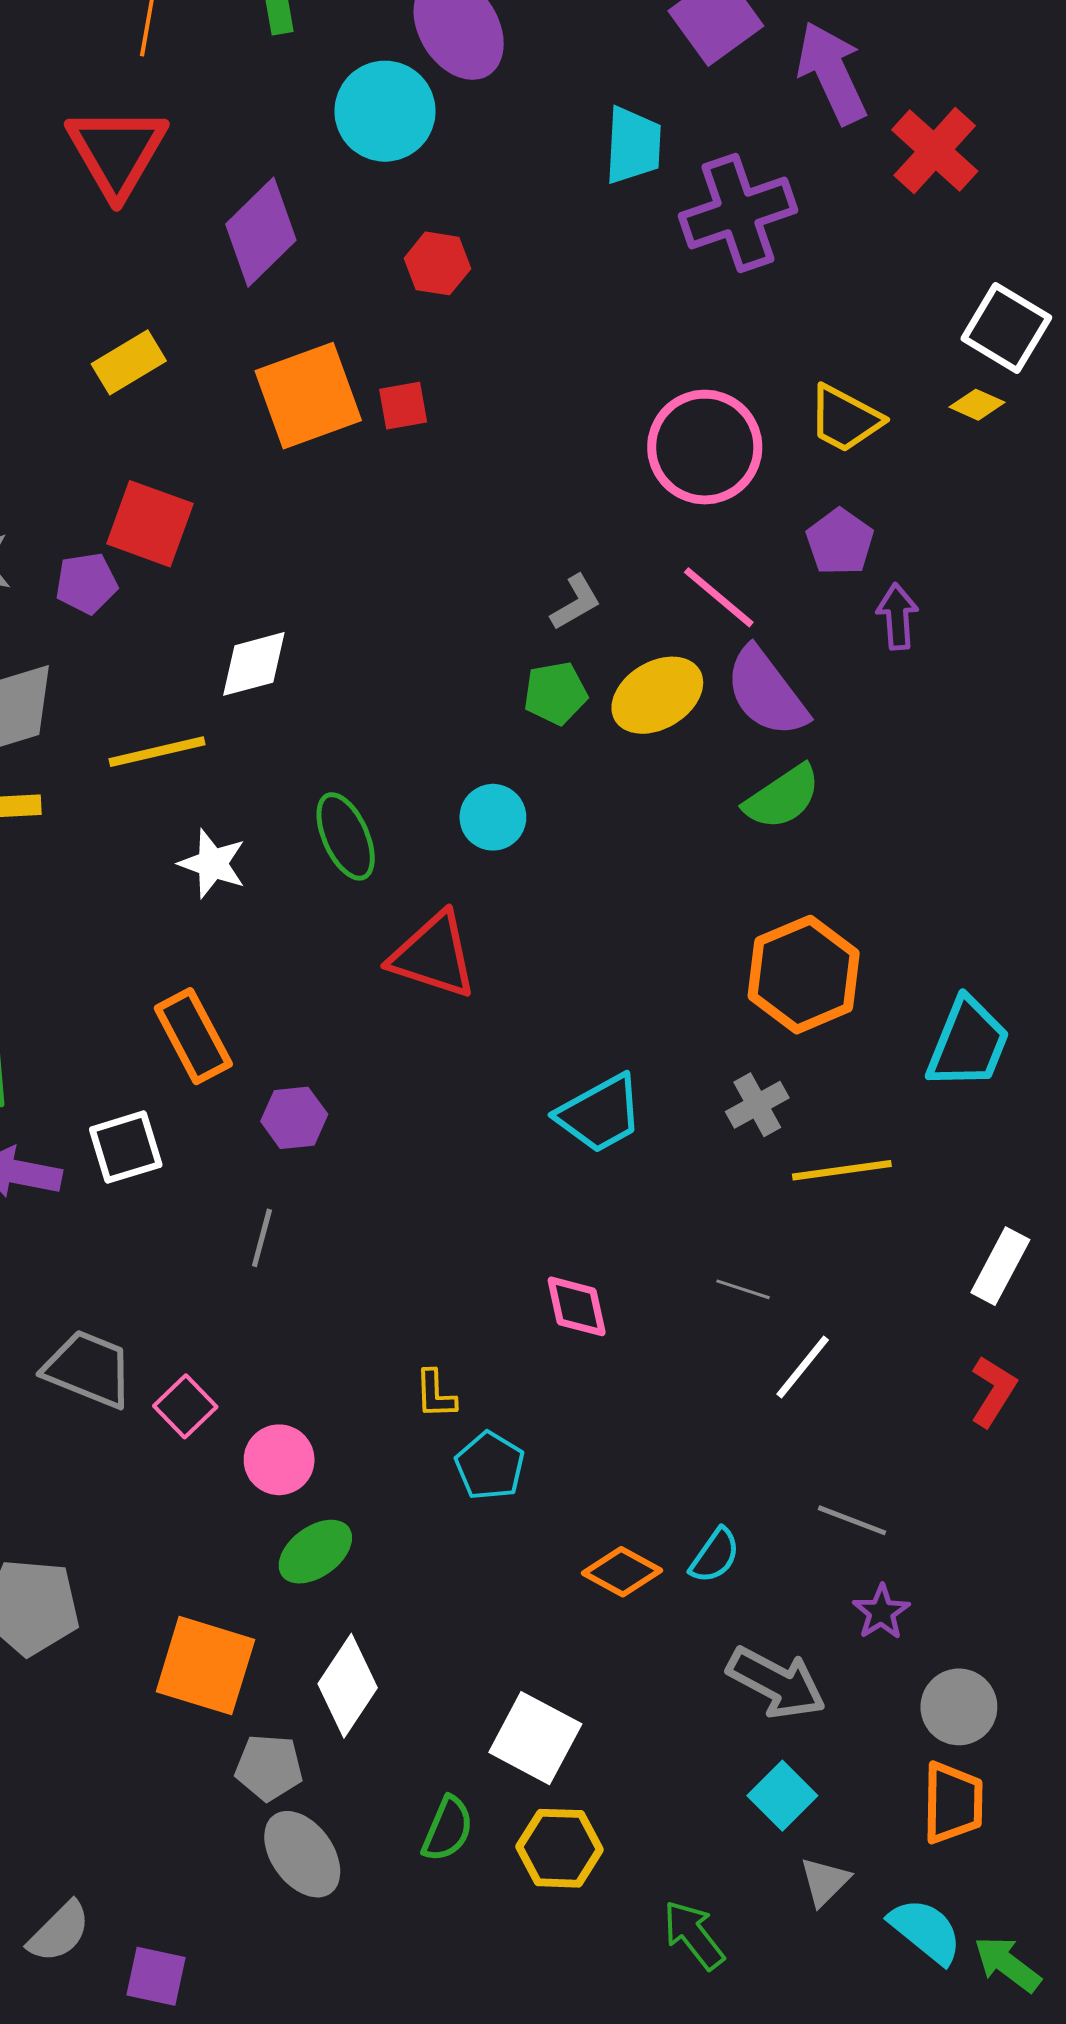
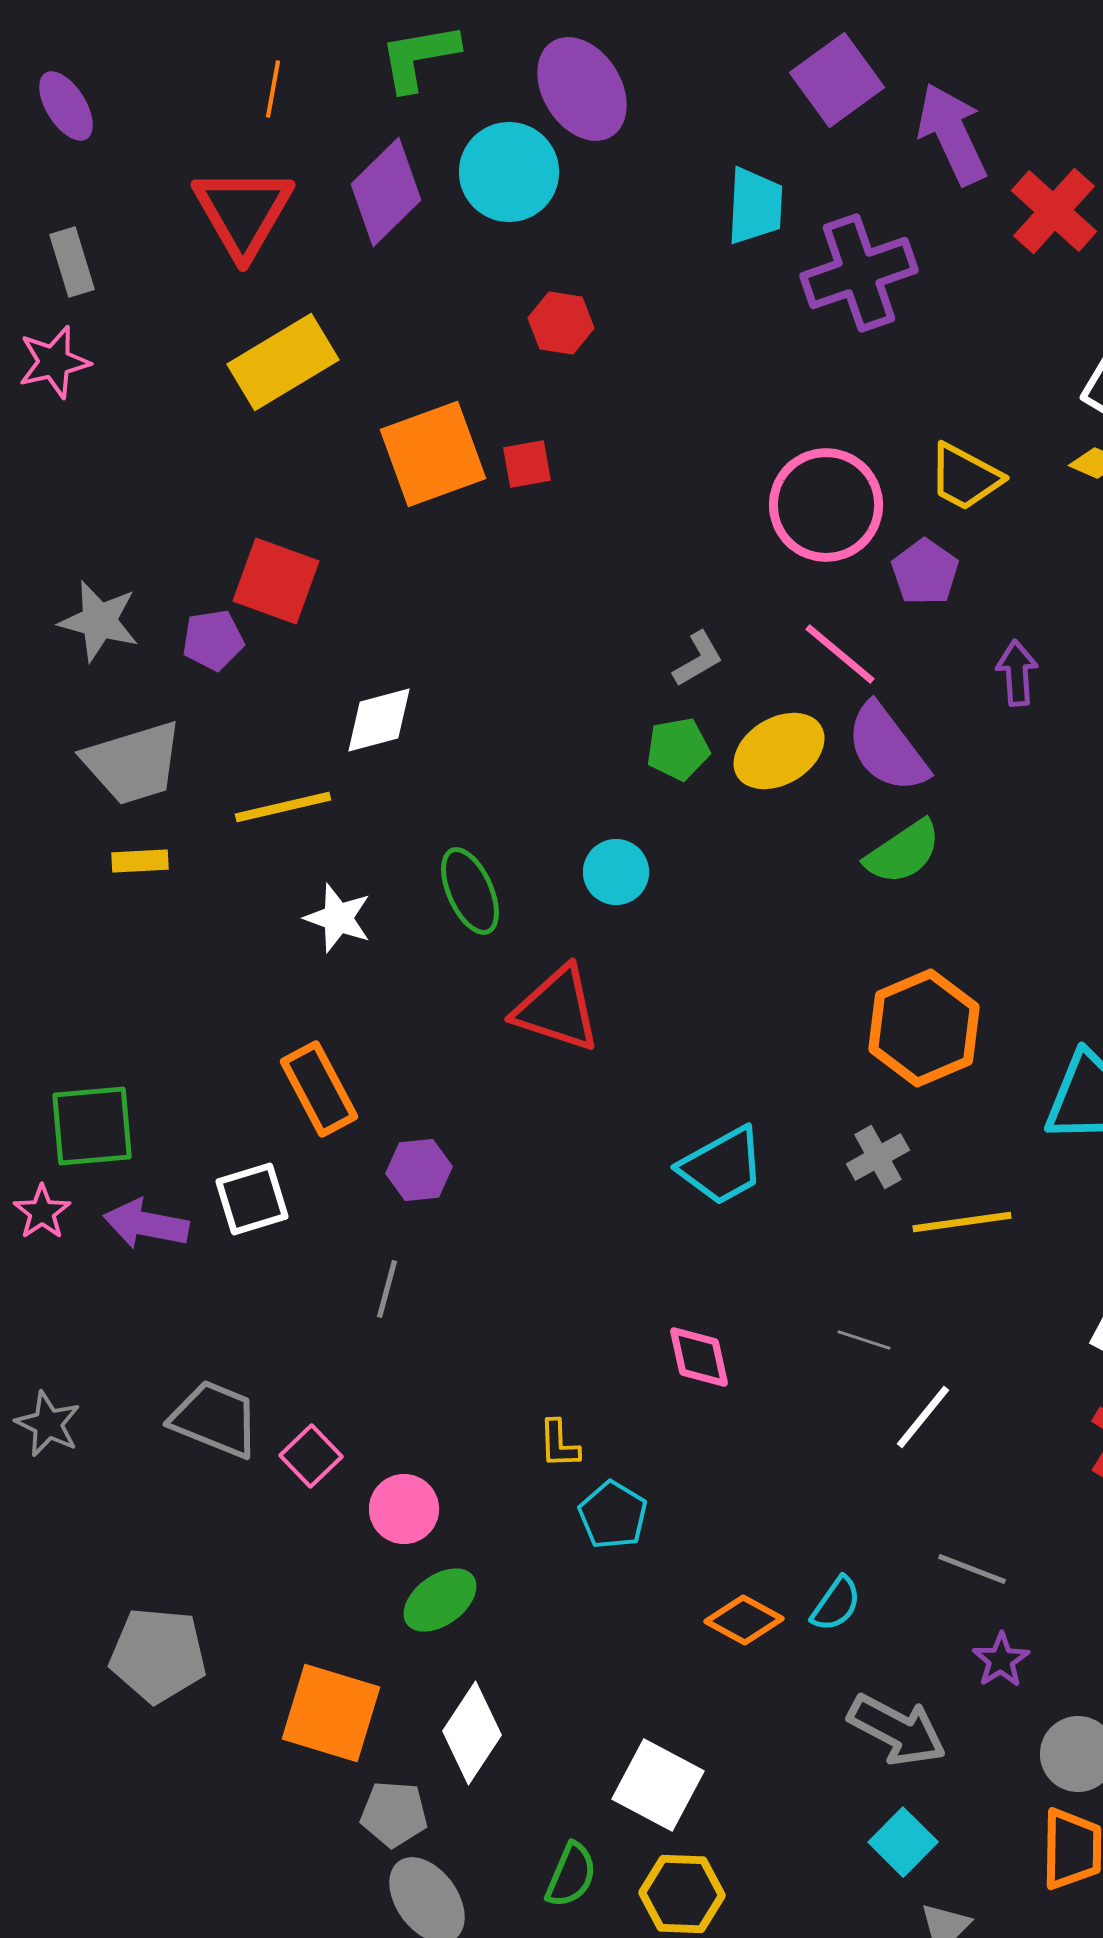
purple diamond: (261, 232) -> (386, 192), moved
yellow rectangle: (129, 362) -> (283, 362), moved, size x1.5
purple pentagon: (840, 542) -> (925, 572), moved

